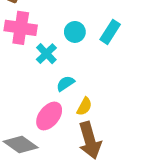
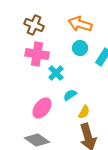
cyan circle: (75, 32) -> (80, 48), moved
pink ellipse: (49, 116) -> (42, 108), moved

